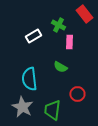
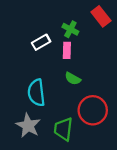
pink rectangle: (69, 42) -> (67, 50), moved
red circle: (77, 94) -> (93, 110), size x1.6

